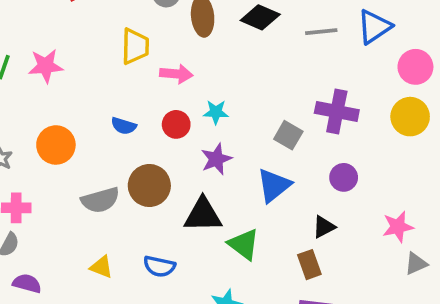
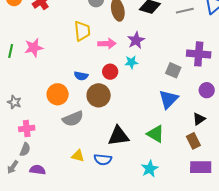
orange circle: (56, 145) -> (58, 94), moved
purple star: (216, 159) -> (136, 40), moved
brown circle: (149, 186) -> (99, 95), moved
black triangle: (203, 215) -> (118, 136), moved
blue semicircle: (159, 266) -> (103, 159), moved

